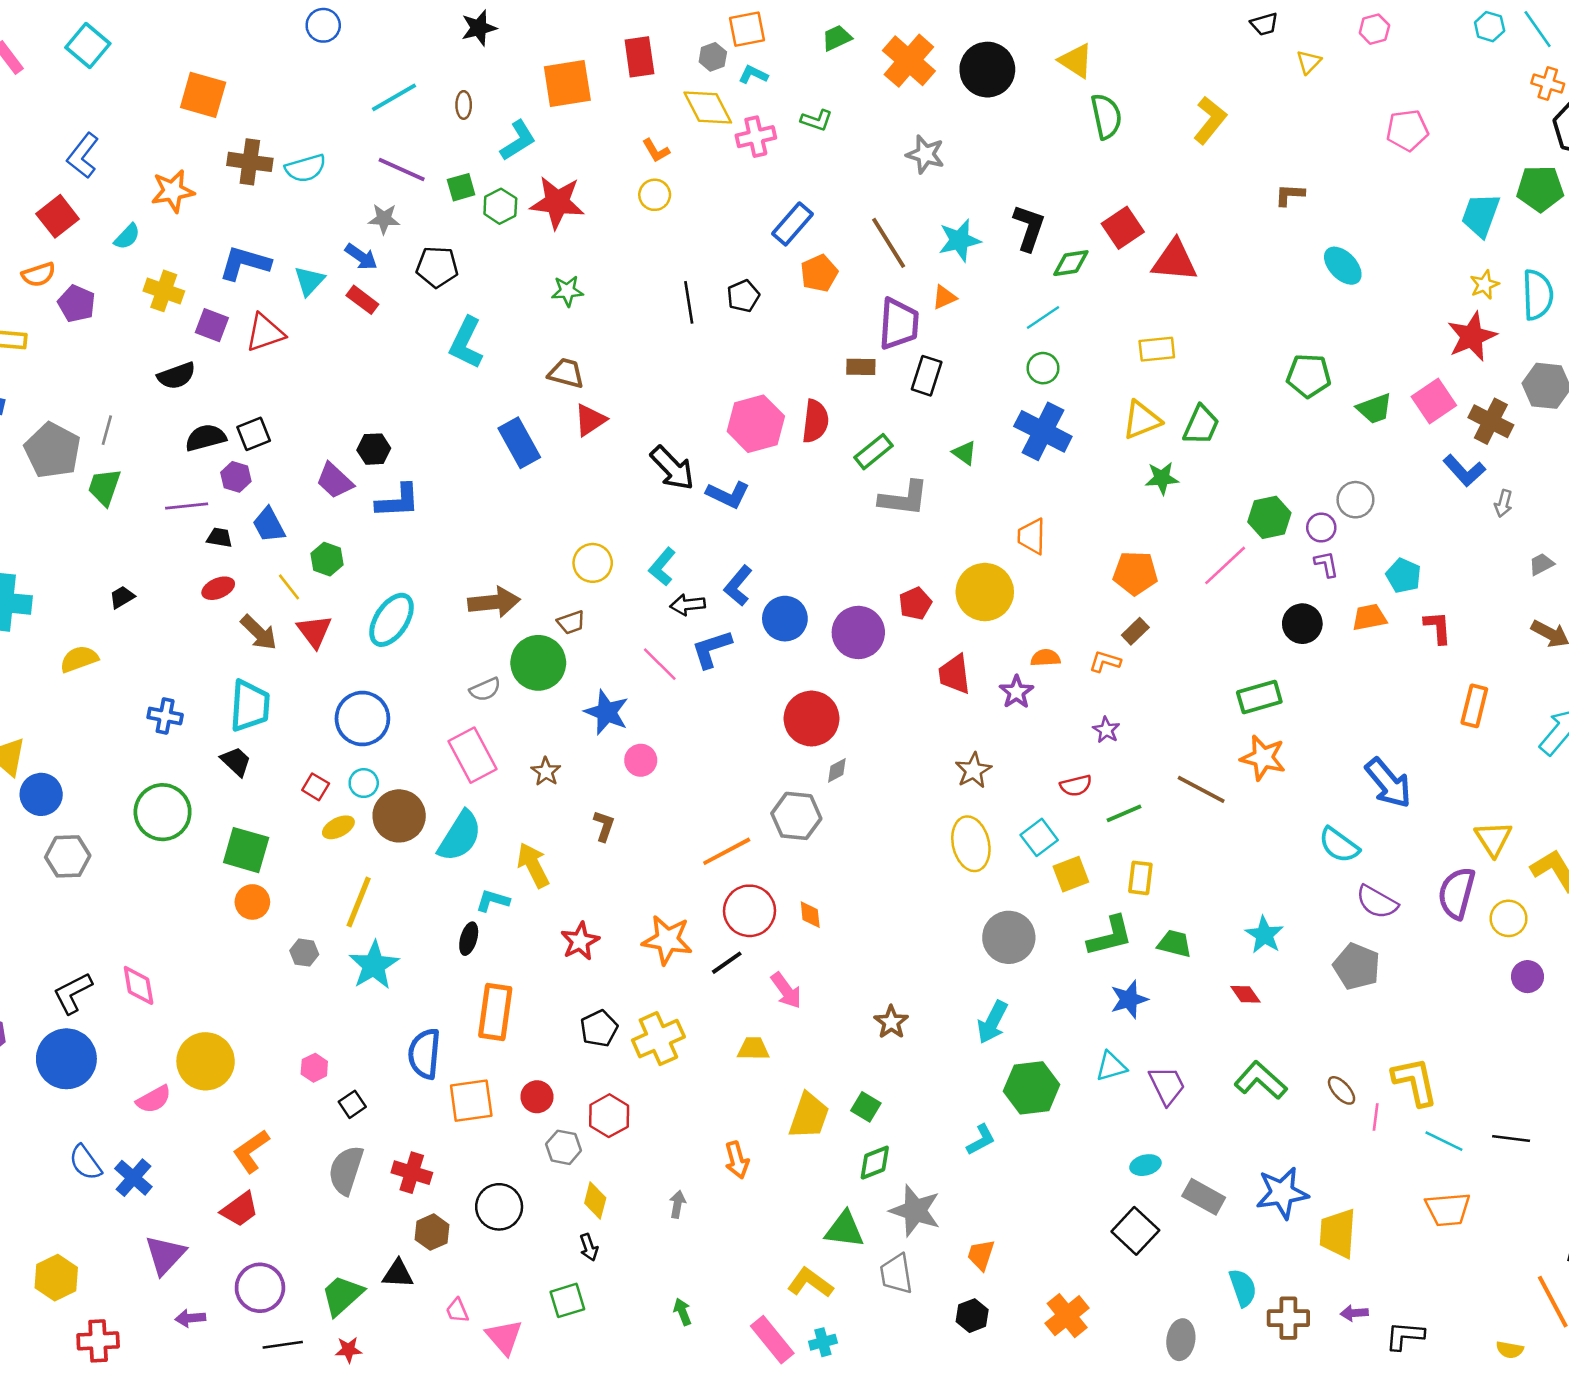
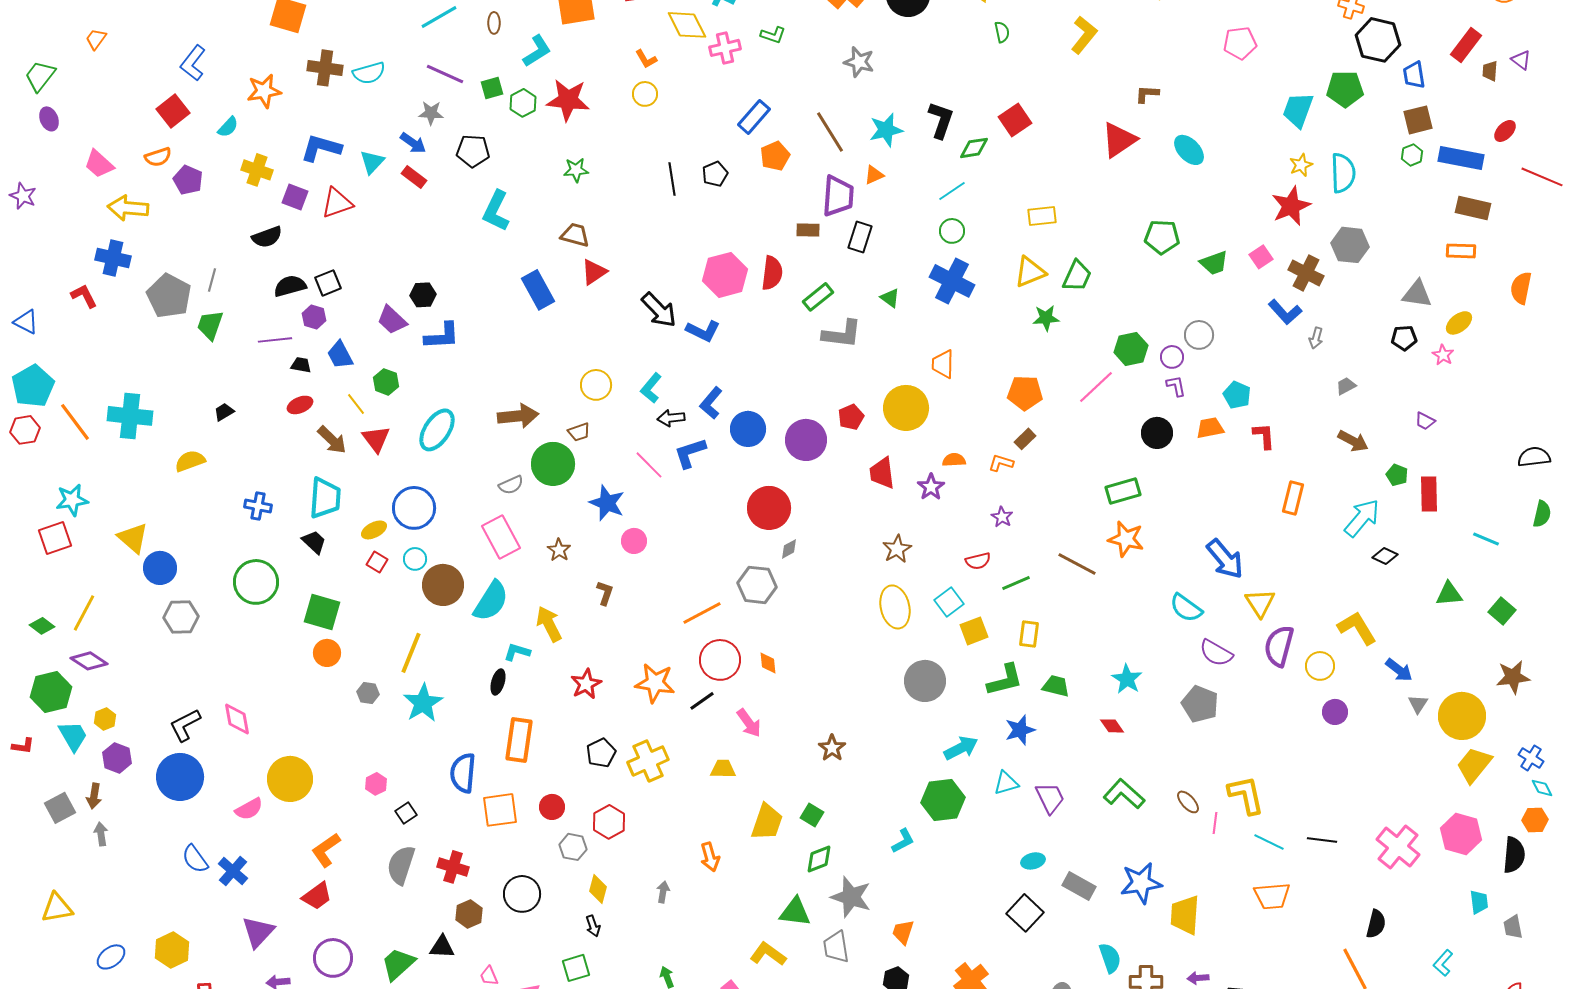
green semicircle: (1106, 116) -> (1002, 32), size x0.6
red triangle: (1175, 261) -> (1119, 140), moved, turned -39
pink square: (1434, 401) -> (1261, 257), size x0.7
yellow ellipse: (338, 827) -> (374, 530), moved
yellow triangle: (1493, 839) -> (1260, 603), moved
cyan arrow: (992, 1022) -> (961, 748), moved, turned -144

